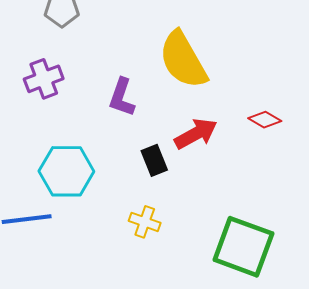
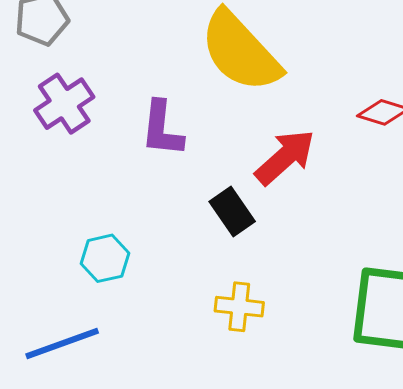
purple cross: (44, 79) -> (64, 104), moved
cyan hexagon: (66, 171) -> (105, 258), size x0.6

